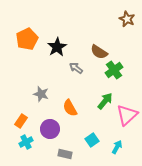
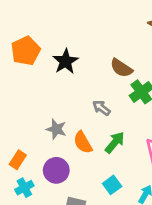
gray arrow: (76, 68) -> (101, 108), moved
gray star: (41, 94) -> (56, 129), moved
green arrow: (105, 101) -> (115, 142), moved

